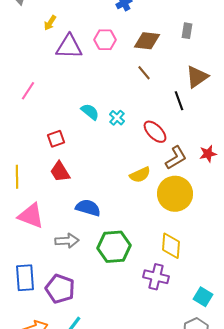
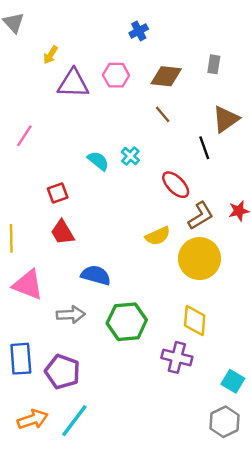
cyan cross: (117, 118) -> (130, 156), moved

